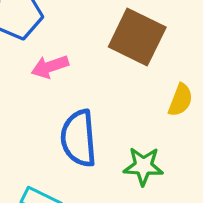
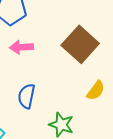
blue semicircle: (79, 138) -> (26, 96), size x0.7

